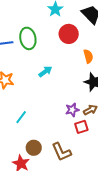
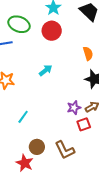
red circle: (69, 34) -> (52, 31), moved
green ellipse: (28, 38) -> (19, 24), moved, turned -55

